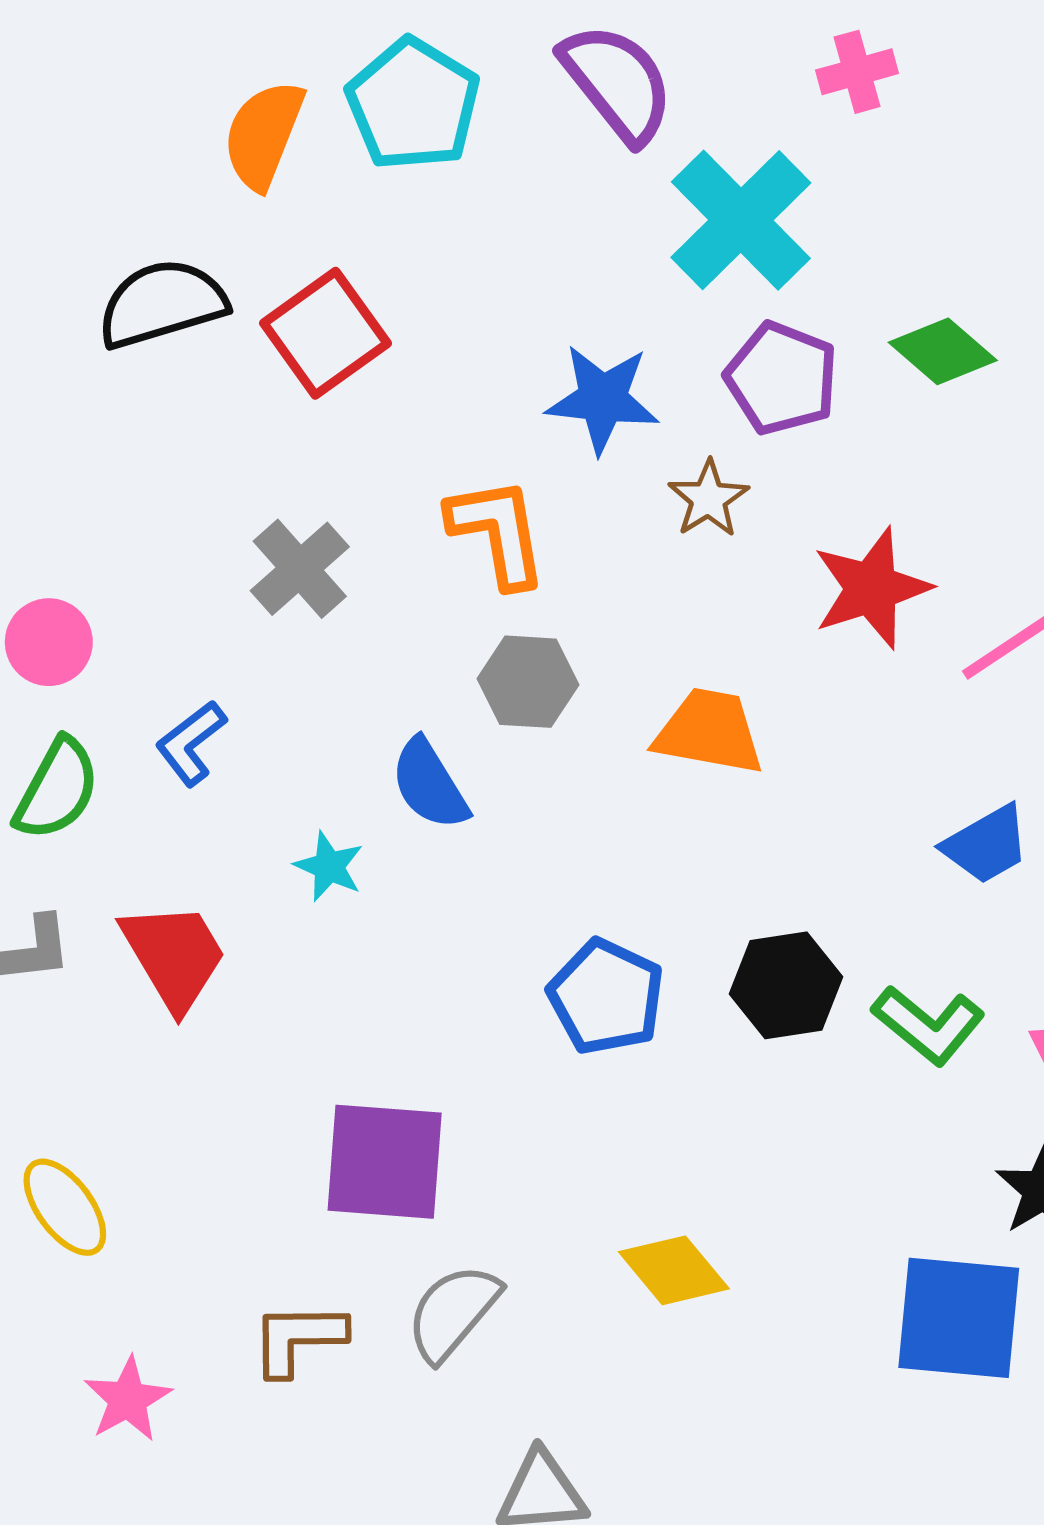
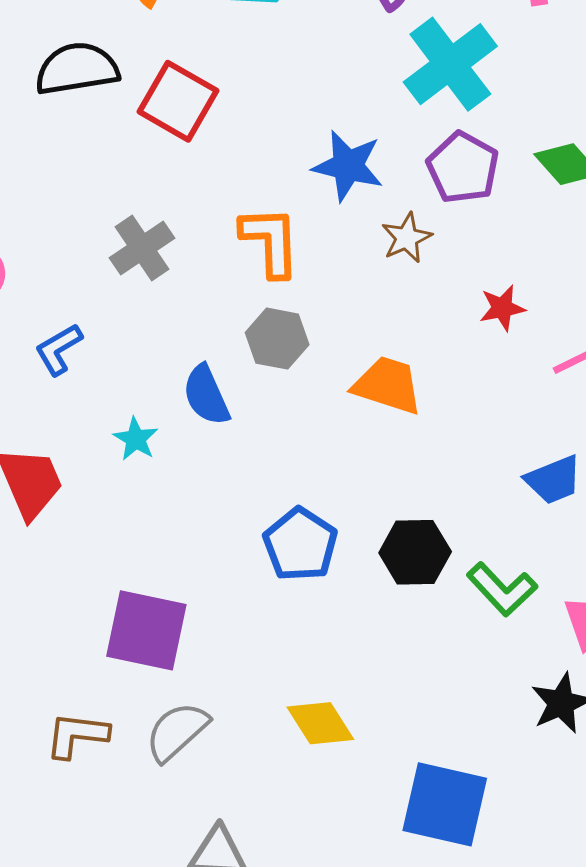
red square: (325, 333) -> (178, 101), turned -32
red star: (871, 588) -> (502, 308), size x0.6
blue square: (959, 1318) -> (445, 804), moved

